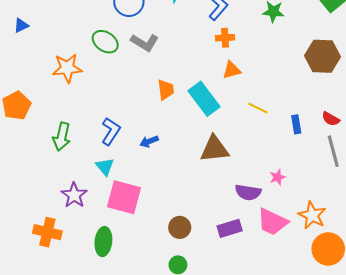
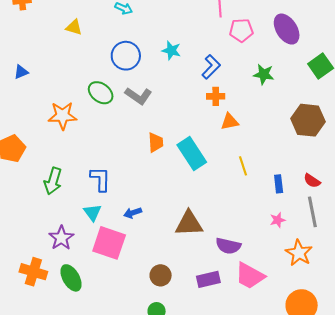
orange triangle: (232, 70) -> (230, 122), moved
yellow line: (258, 108) -> (243, 166), turned 42
blue L-shape: (111, 131) -> (100, 179), turned -36
blue arrow: (149, 141) -> (133, 213), moved
brown triangle: (215, 149) -> (189, 224), moved
pink star: (277, 177) -> (278, 220), moved
orange star: (312, 215) -> (299, 253), moved
green ellipse: (103, 242) -> (71, 278), moved, turned -40

